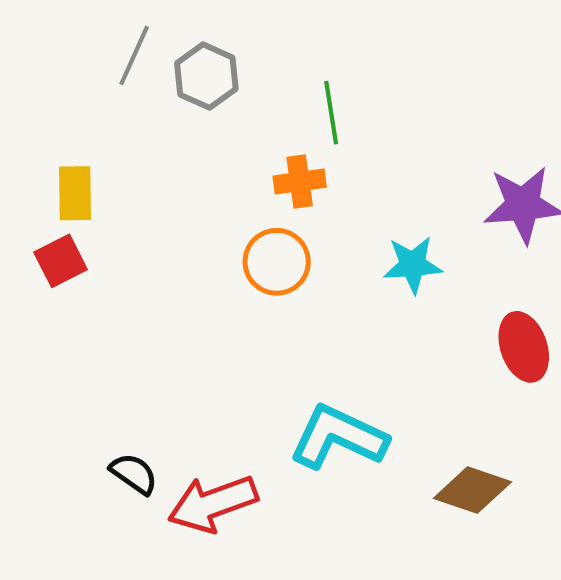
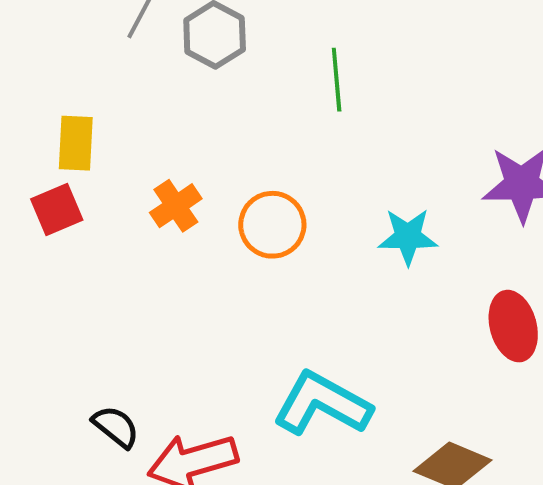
orange cross: (300, 182) -> (176, 206), moved, turned -30

